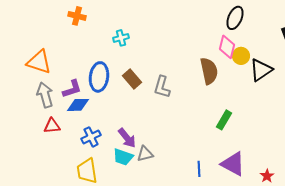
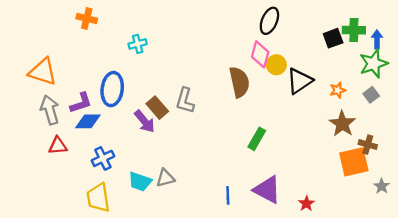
brown rectangle: (132, 79) -> (157, 108), moved
purple arrow: (127, 138) -> (145, 121), moved

